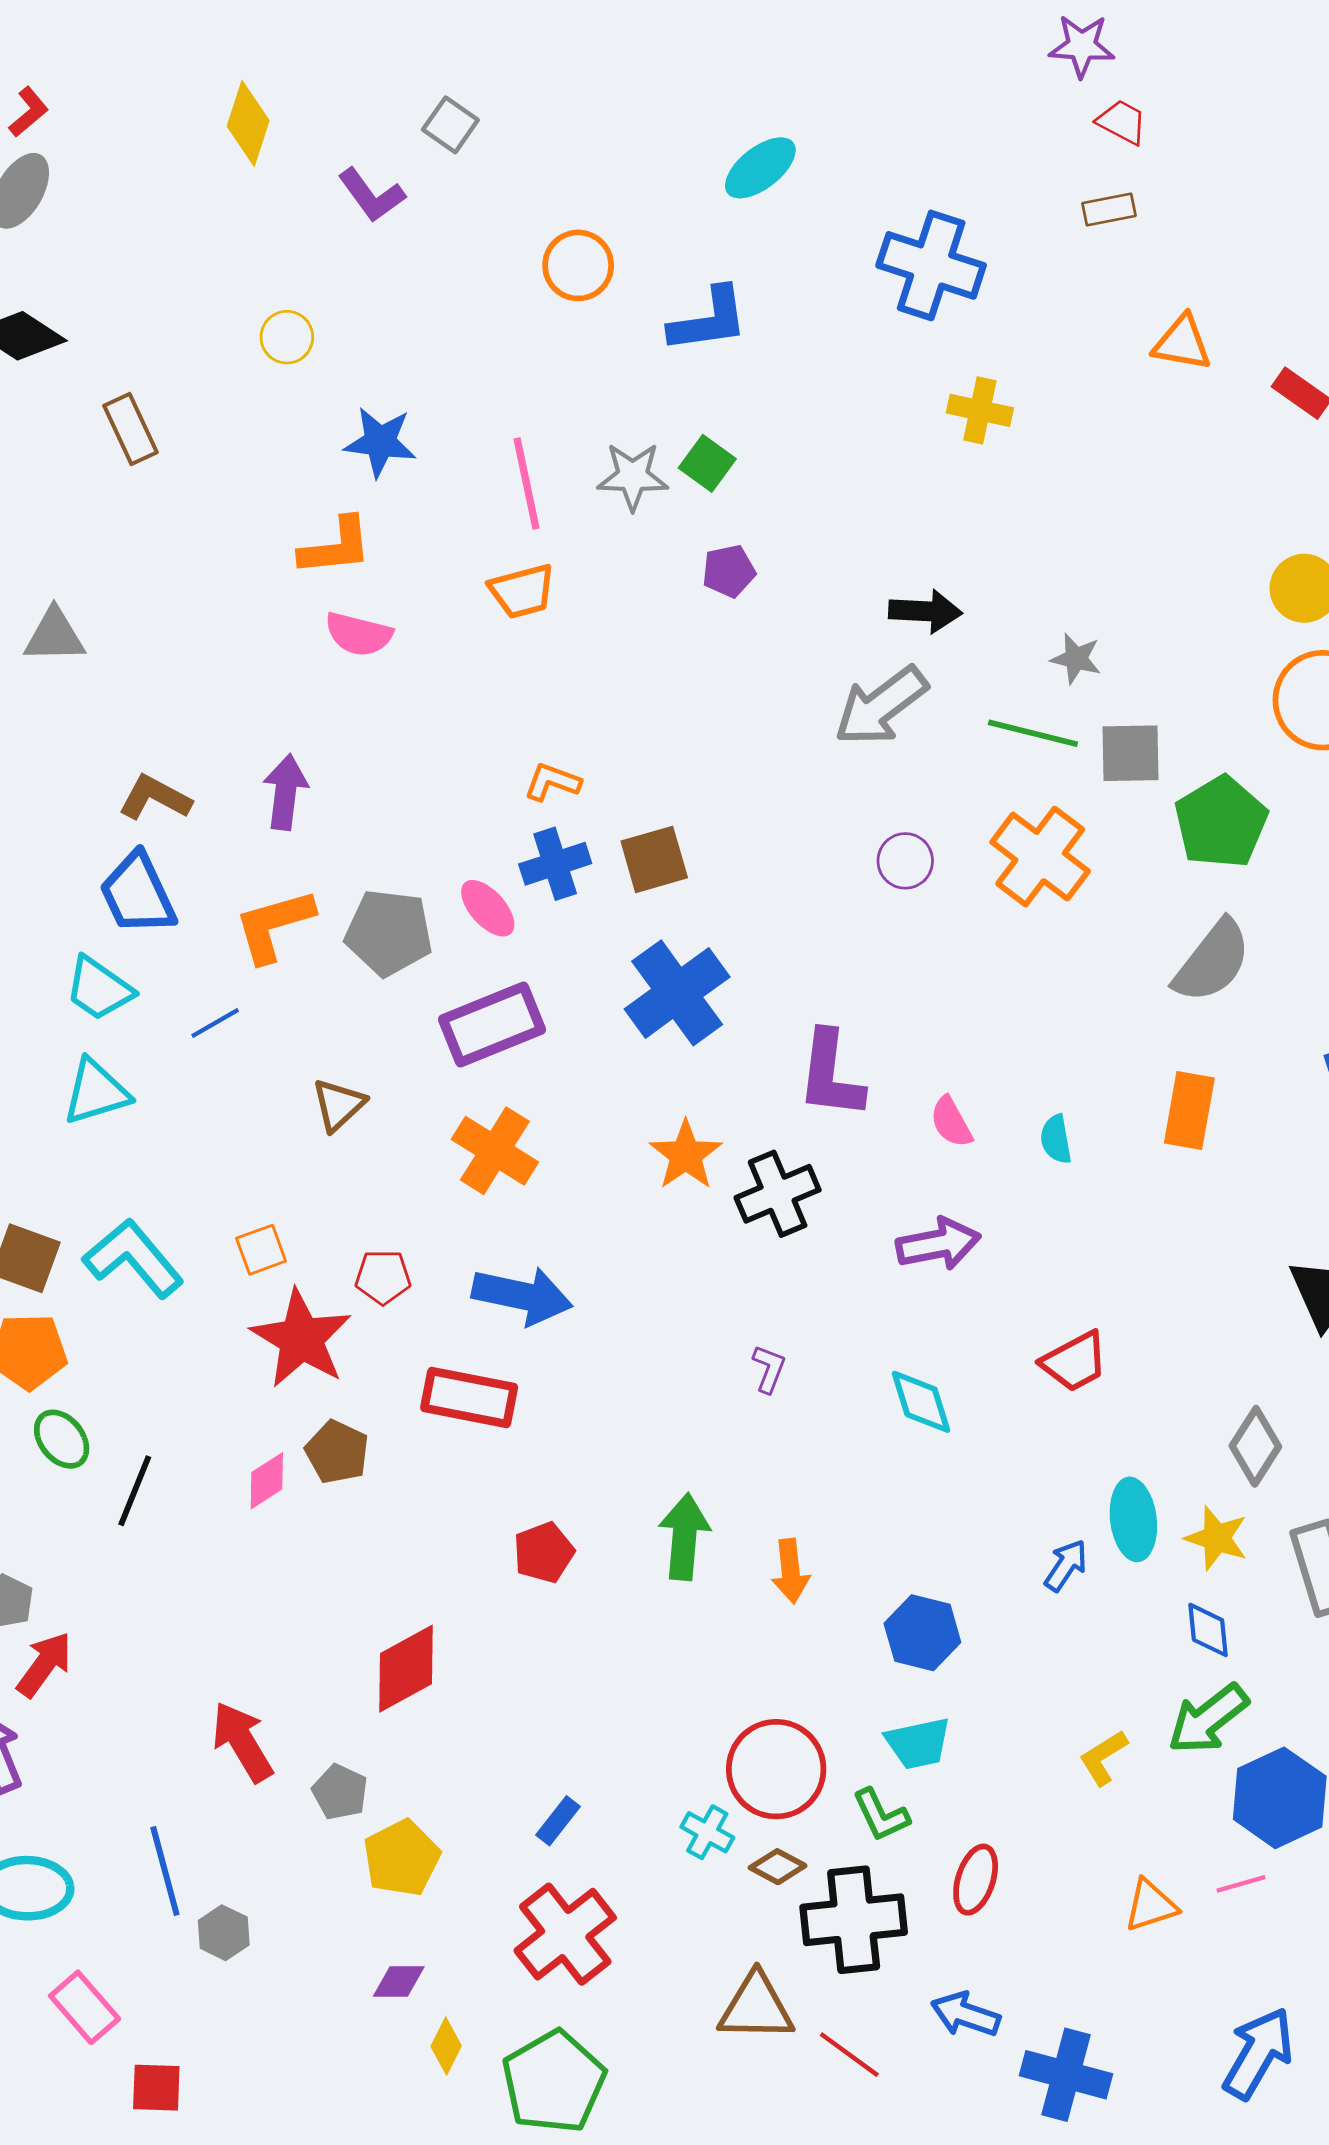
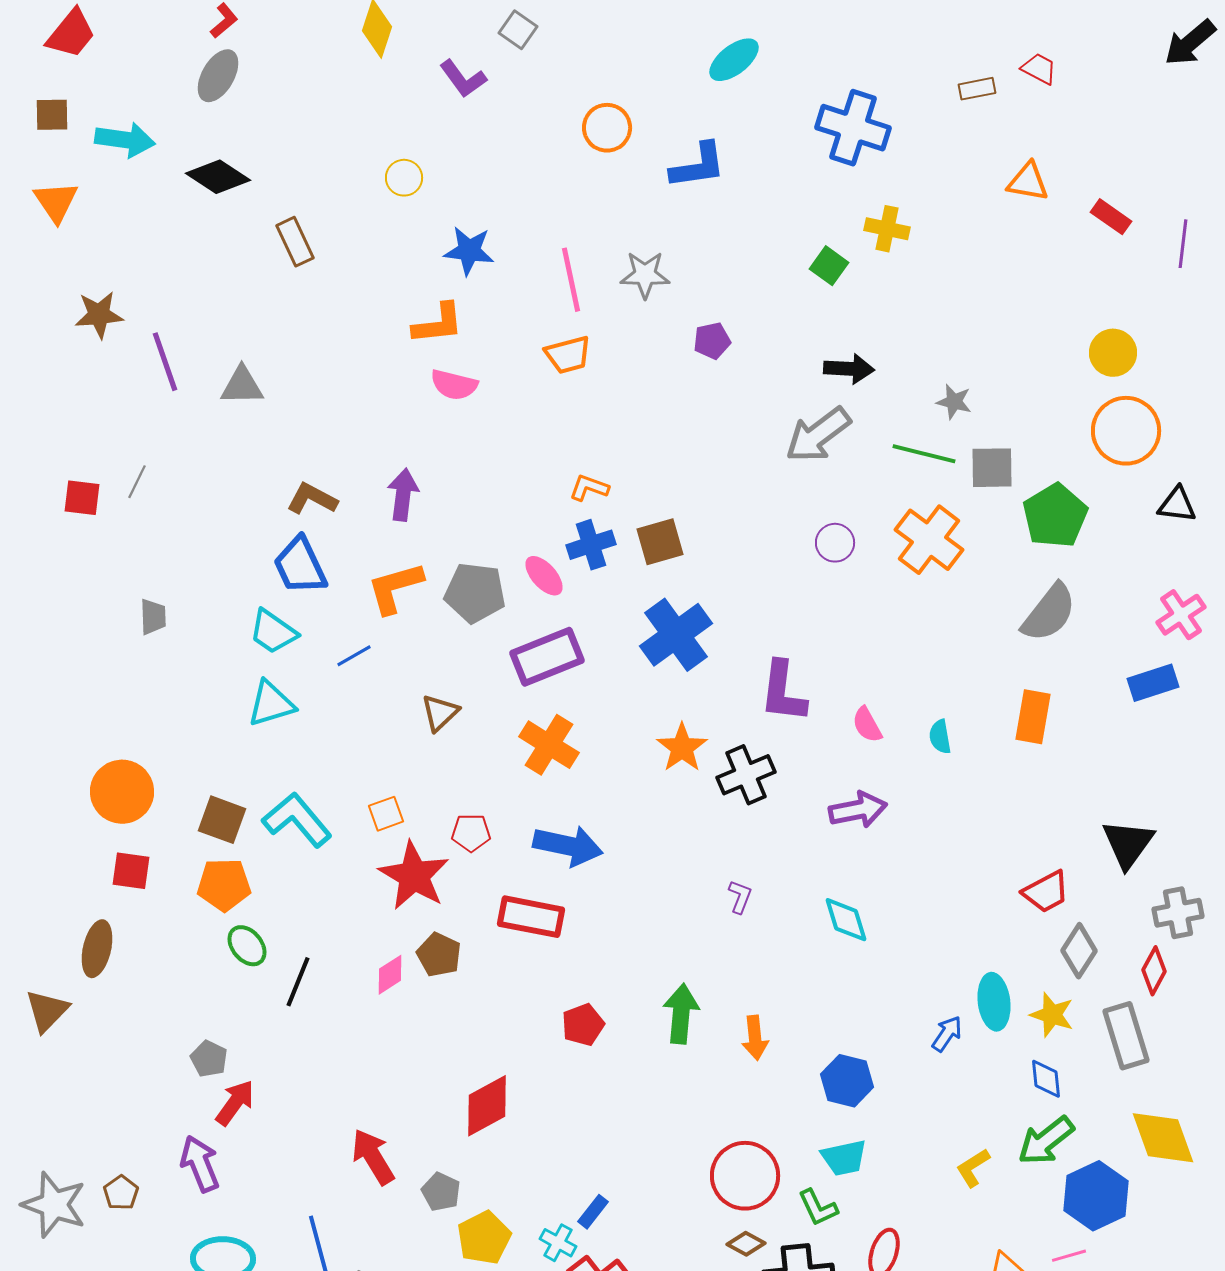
red trapezoid: (1122, 122) -> (1039, 69), moved
green square: (707, 463) -> (829, 266), moved
red trapezoid: (1075, 1362) -> (1046, 892), moved
cyan cross: (707, 1832) -> (558, 1243), moved

